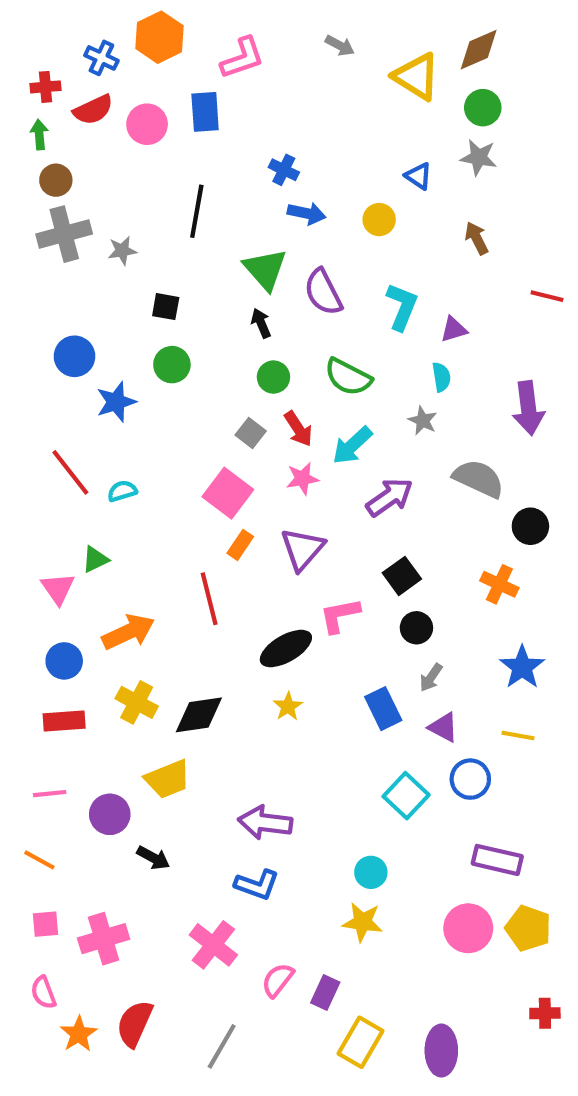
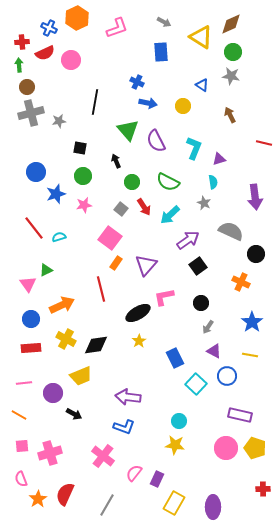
blue rectangle: (205, 112) -> (161, 52), moved
black arrow: (261, 323) -> (116, 161), moved
pink star: (302, 479) -> (84, 205), moved
black square: (402, 576) -> (198, 266), moved
blue rectangle: (383, 709) -> (175, 358), moved

